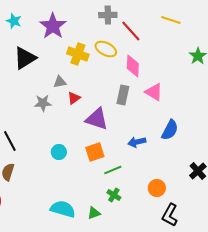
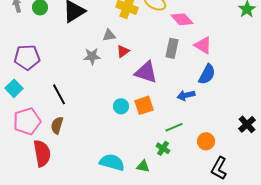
pink diamond: (133, 66) -> (182, 19), turned -45
blue semicircle: (170, 130) -> (207, 74), moved
cyan circle: (59, 152) -> (121, 106), moved
green line: (113, 170) -> (174, 127), moved
green triangle: (94, 213) -> (143, 166), turned 32

